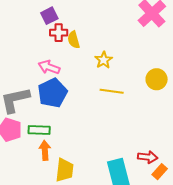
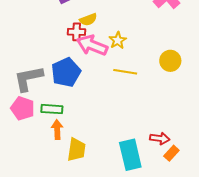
red cross: (59, 33) -> (77, 32), moved
yellow semicircle: (74, 40) -> (88, 20), turned -96
pink arrow: (49, 67) -> (92, 45), moved, size x1.4

